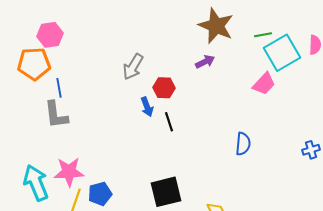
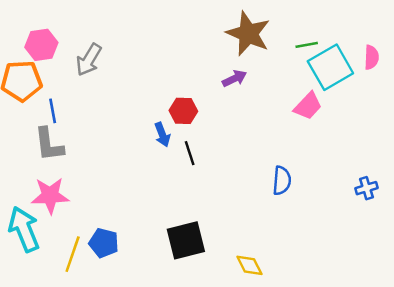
gray arrow: (133, 67) -> (89, 60), moved
pink star: (69, 172) -> (50, 196), moved
blue pentagon: (100, 194) -> (104, 243), turned 30

